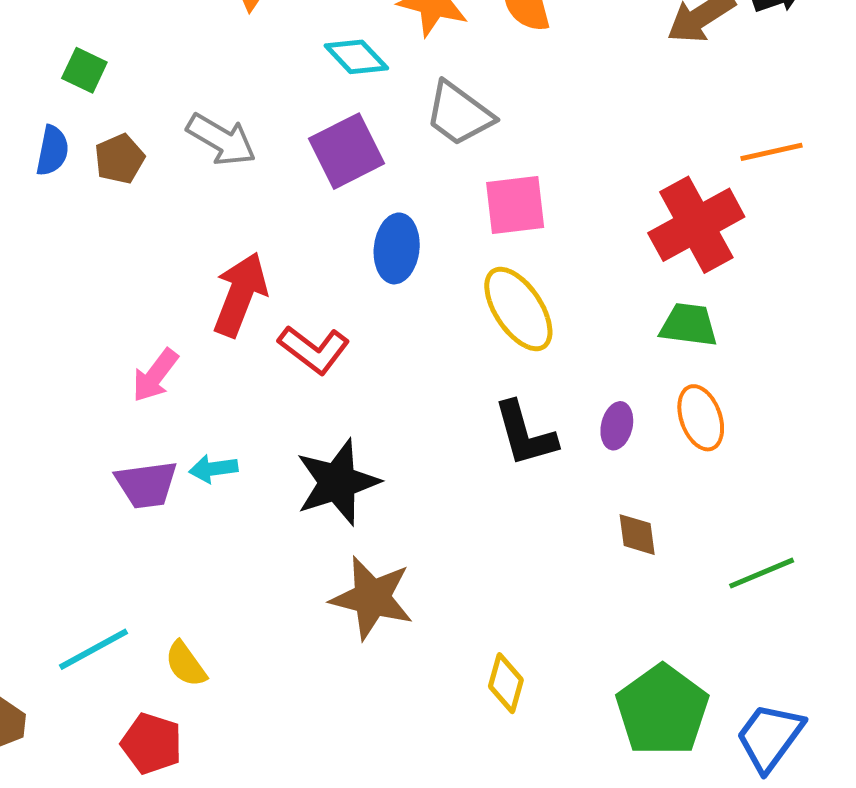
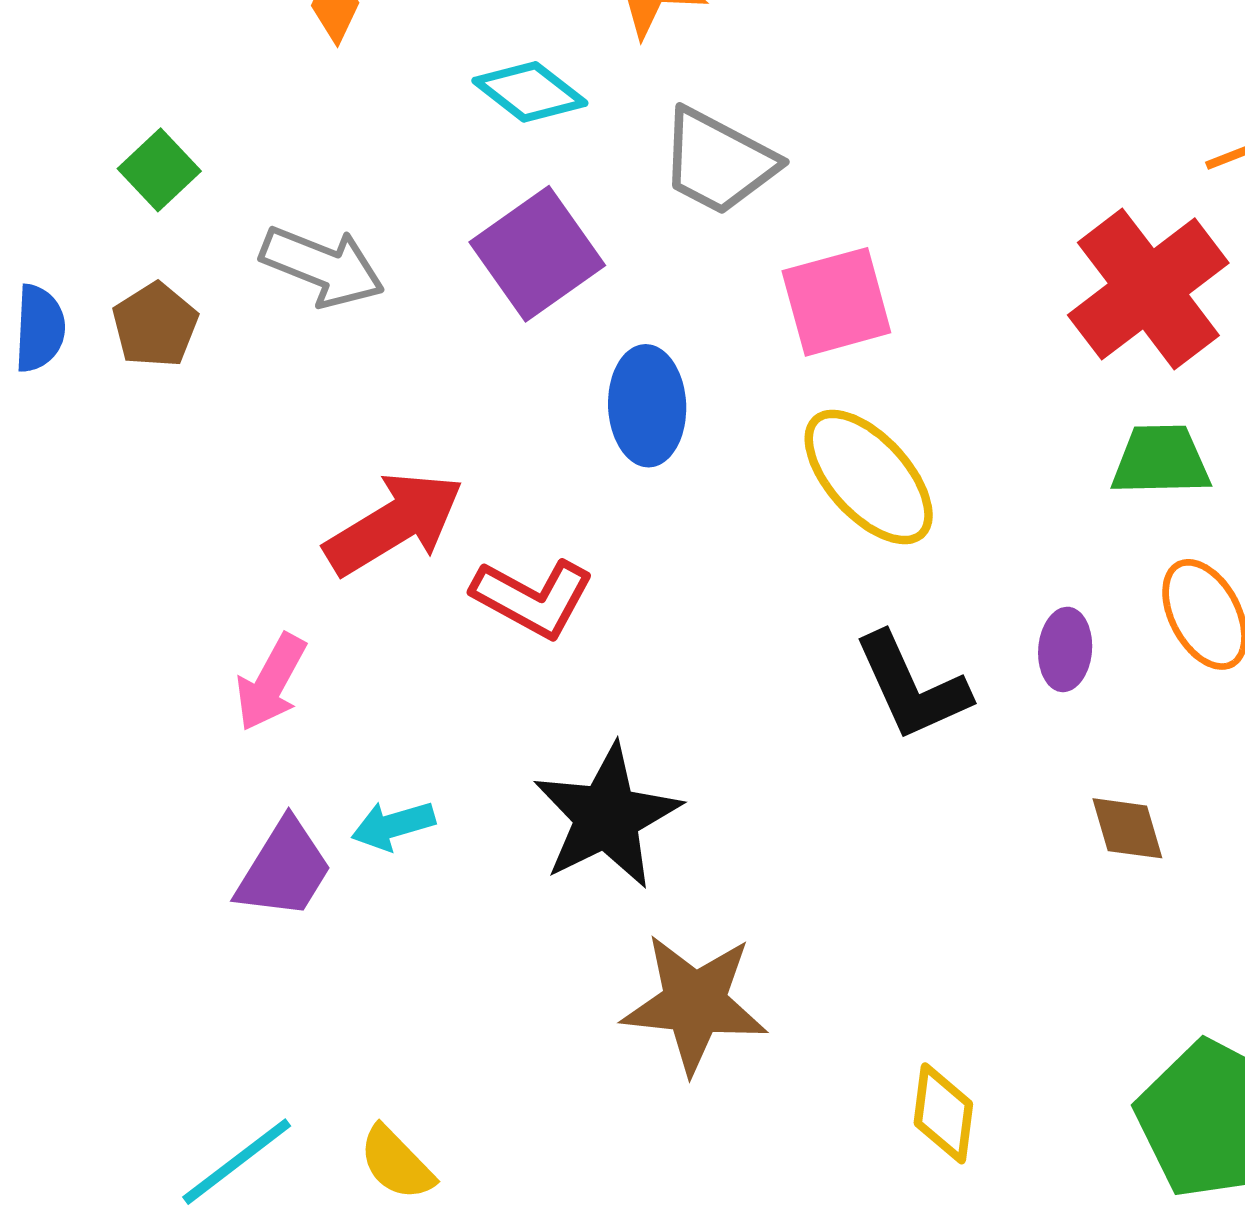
green square: (84, 70) -> (159, 170), moved, turned 30
red arrow: (240, 294) -> (394, 523), turned 46
purple trapezoid: (146, 485) -> (284, 869), turned -42

